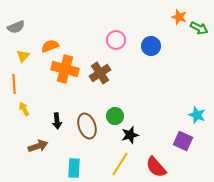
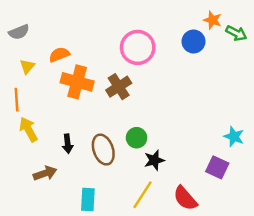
pink circle: (116, 40) -> (138, 47), size x1.5
blue circle: (151, 46) -> (194, 41), moved
yellow arrow: (24, 109) -> (28, 129), size x1.5

